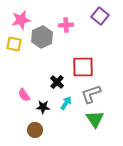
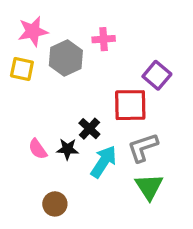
purple square: (100, 16) -> (157, 75), moved
cyan arrow: (66, 103) -> (104, 162), size x1.5
black star: (43, 107) -> (67, 149), moved

